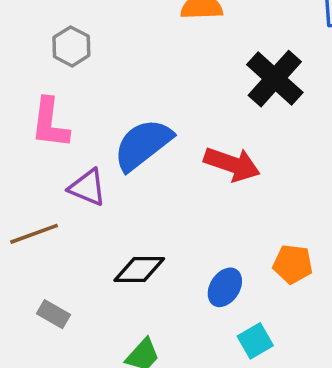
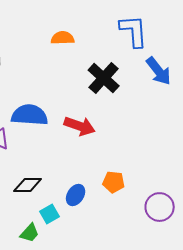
blue semicircle: (143, 145) -> (30, 115), turned 42
cyan square: (255, 341) -> (50, 214), moved

